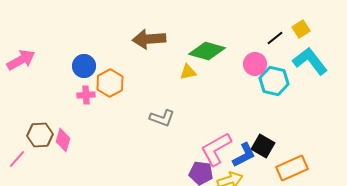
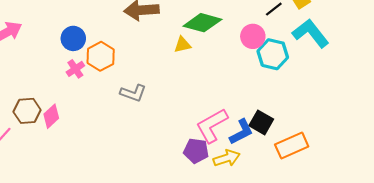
pink cross: (86, 95) -> (75, 69), turned -30
gray L-shape: (162, 118) -> (133, 93), moved
pink diamond: (63, 140) -> (51, 116), turned 30

